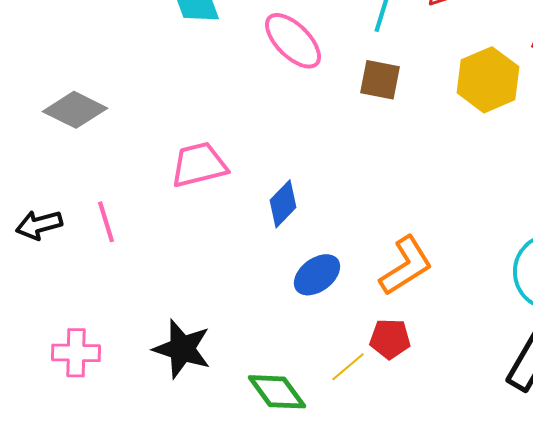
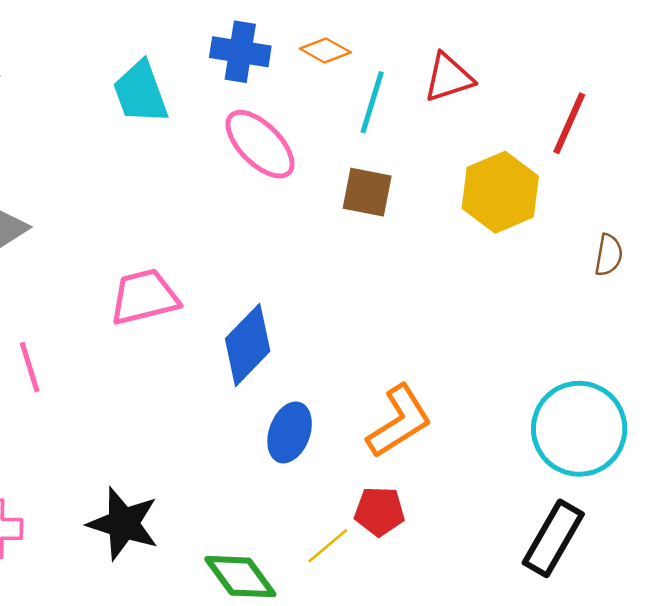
blue diamond: (283, 204) -> (248, 345), size x1.4
blue ellipse: (317, 275) -> (290, 432), turned -33

